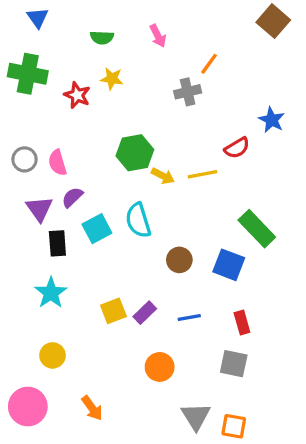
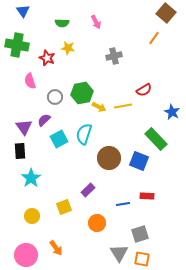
orange line: (209, 64) -> (154, 38), moved
blue star: (272, 120) -> (172, 112), moved
gray circle: (25, 159) -> (55, 97), moved
pink semicircle: (57, 163) -> (30, 81), moved
cyan semicircle: (138, 220) -> (84, 134), turned 35
black rectangle: (57, 243) -> (20, 151), moved
brown circle: (179, 260) -> (109, 158), size x1.5
yellow square: (113, 311) -> (64, 207), moved
blue line: (189, 318) -> (123, 204), moved
red rectangle: (242, 322) -> (147, 196), turned -72
gray square: (234, 364) -> (140, 234), moved, turned -30
pink circle: (28, 406) -> (26, 255), moved

